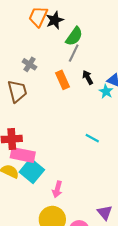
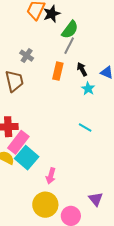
orange rectangle: (62, 80) -> (58, 71), turned 36
cyan star: (106, 92) -> (88, 89), moved
pink rectangle: (23, 155) -> (18, 142), turned -65

